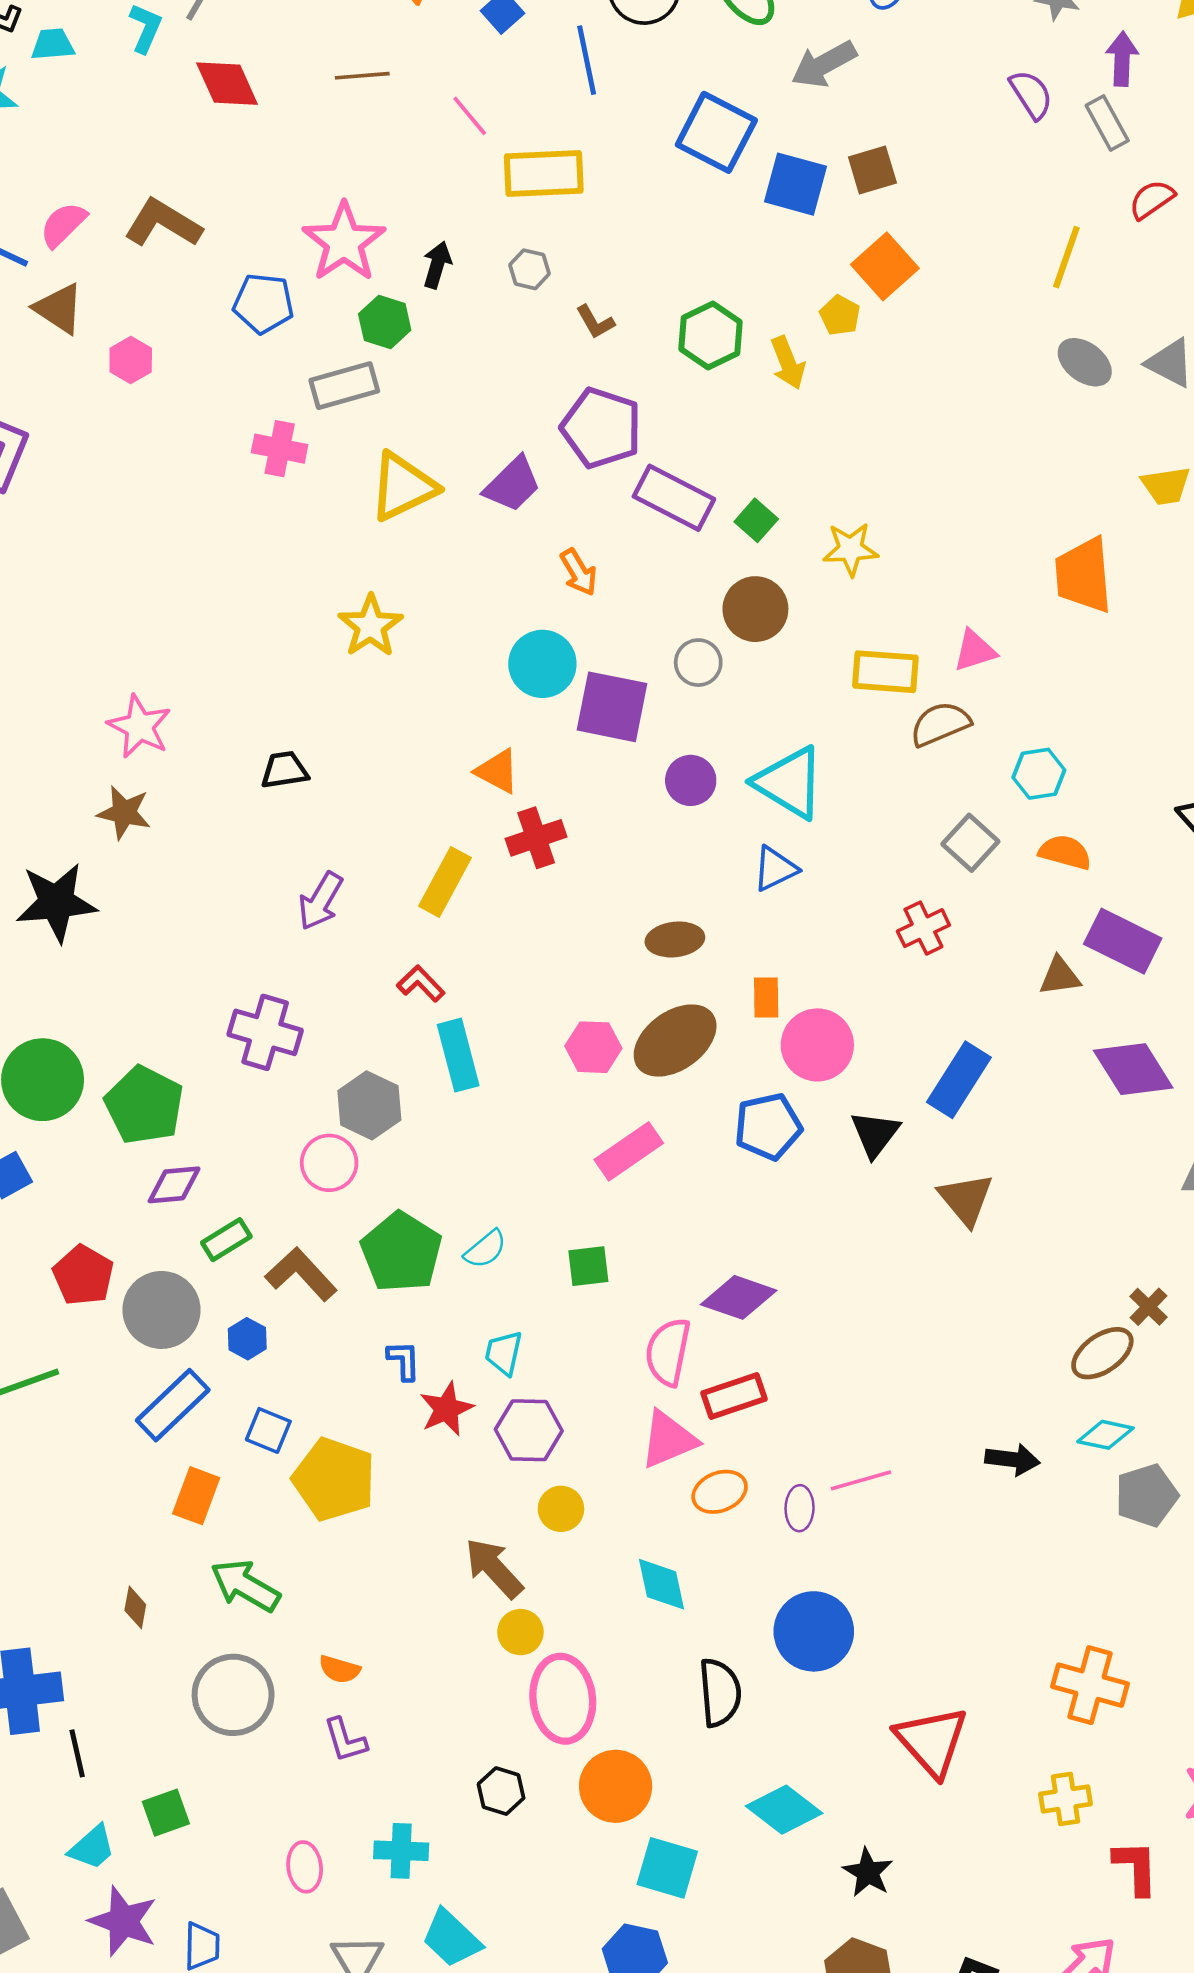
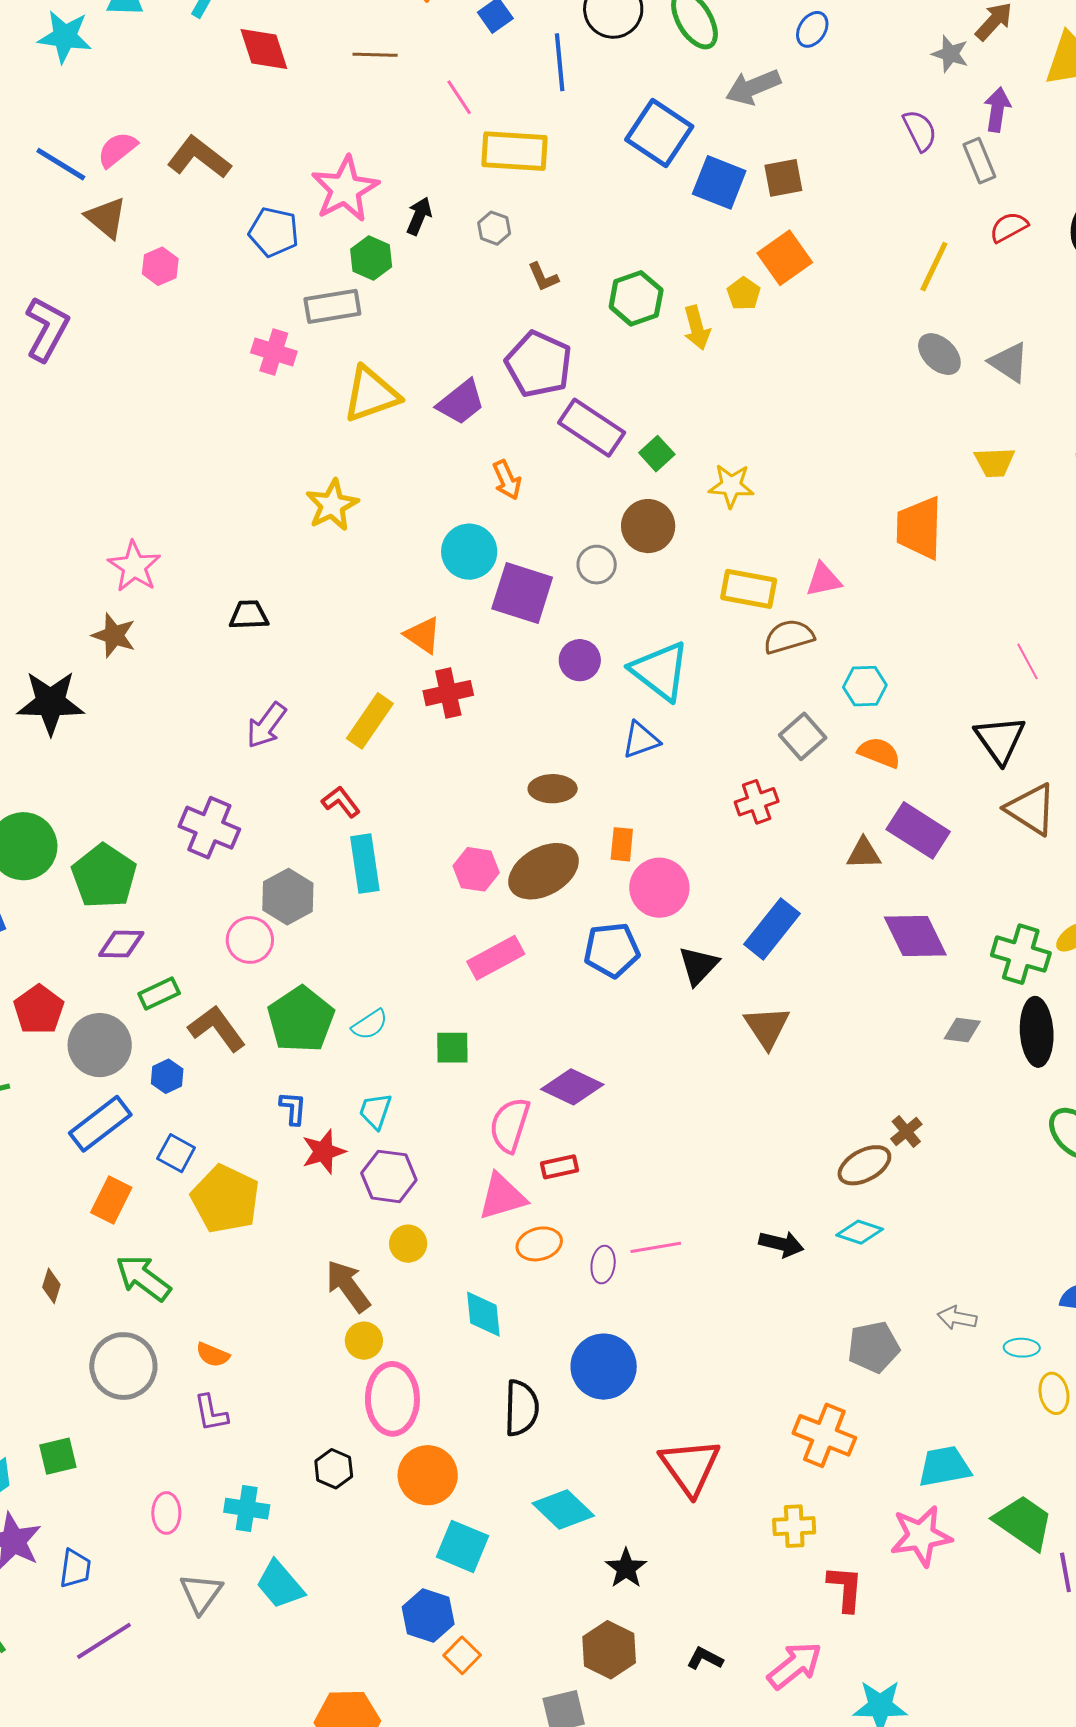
red rectangle: (734, 1396) -> (560, 1167), size x0.7
gray pentagon: (1147, 1495) -> (874, 1347), moved

